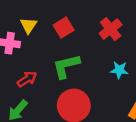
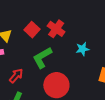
red cross: (111, 29) -> (56, 29), moved

